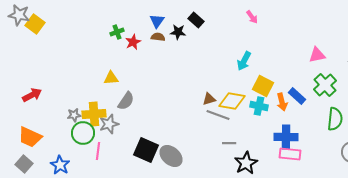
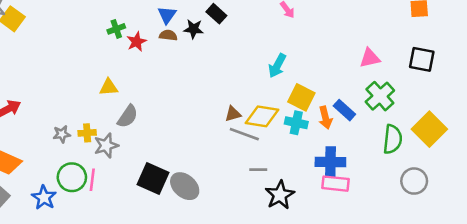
yellow cross: (94, 114) -> (87, 133), size x0.6
green circle: (83, 133) -> (72, 177), moved

